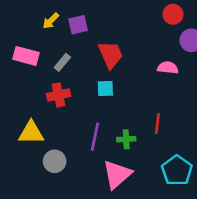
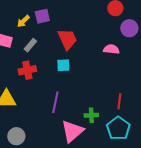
yellow arrow: (51, 21) -> (23, 21), moved
red line: (157, 124) -> (119, 101), moved
green cross: (126, 139) -> (91, 115), moved
gray circle: (55, 161) -> (16, 136), moved

